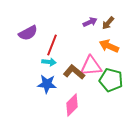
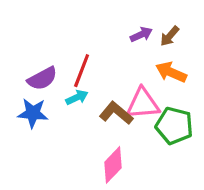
purple semicircle: (28, 33) -> (42, 79), moved
cyan arrow: (49, 62) -> (77, 97), turned -32
blue star: (47, 84) -> (33, 113), moved

